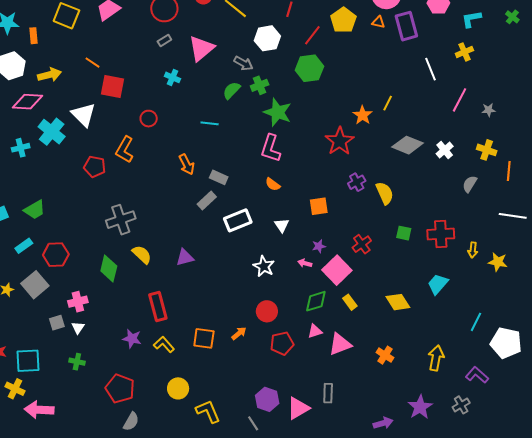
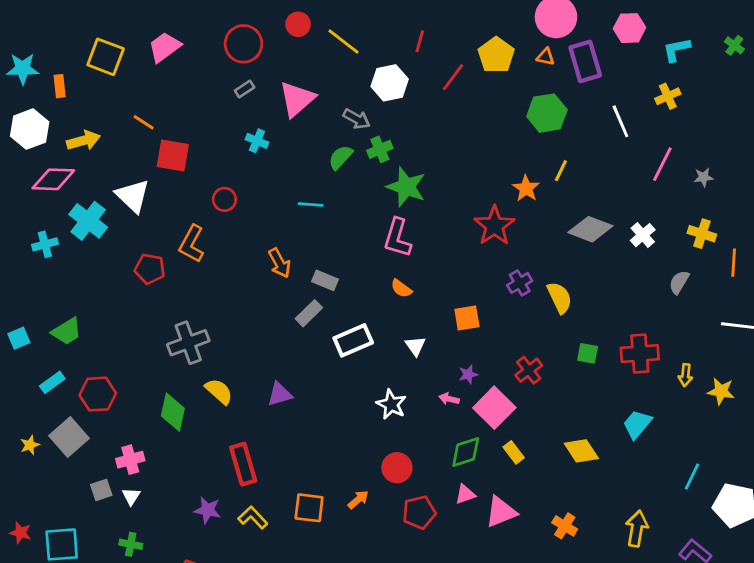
green hexagon: (309, 68) -> (547, 113), moved

